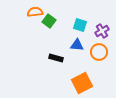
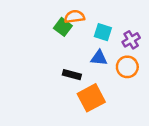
orange semicircle: (35, 12) -> (74, 17), moved
orange square: (82, 83) -> (91, 98), moved

